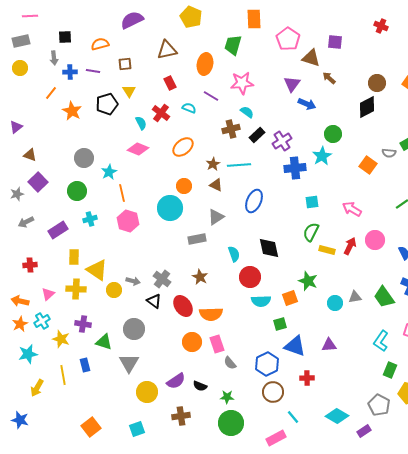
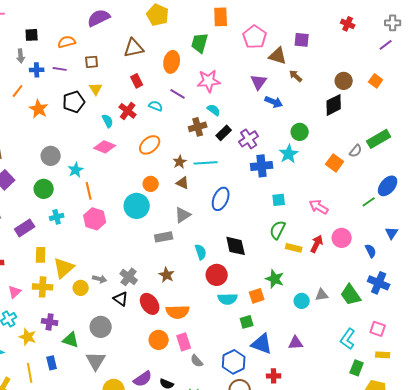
gray semicircle: (389, 153) -> (356, 151), turned -56
yellow triangle: (97, 270) -> (64, 268), turned 45

